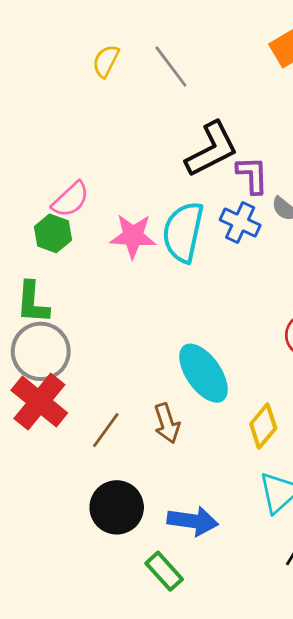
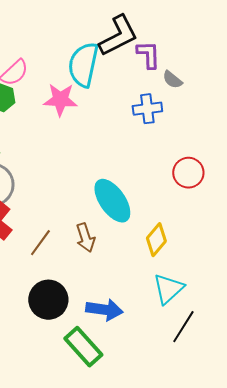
blue cross: (240, 222) -> (147, 109), moved, turned -32
cyan semicircle: (183, 232) -> (83, 65), moved
green rectangle: (164, 571) -> (83, 347), size x1.4

